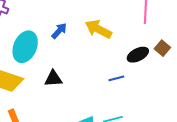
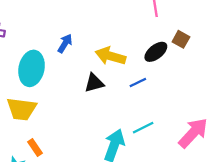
yellow arrow: (98, 29) -> (110, 56), moved
black triangle: (53, 79) -> (94, 83), moved

